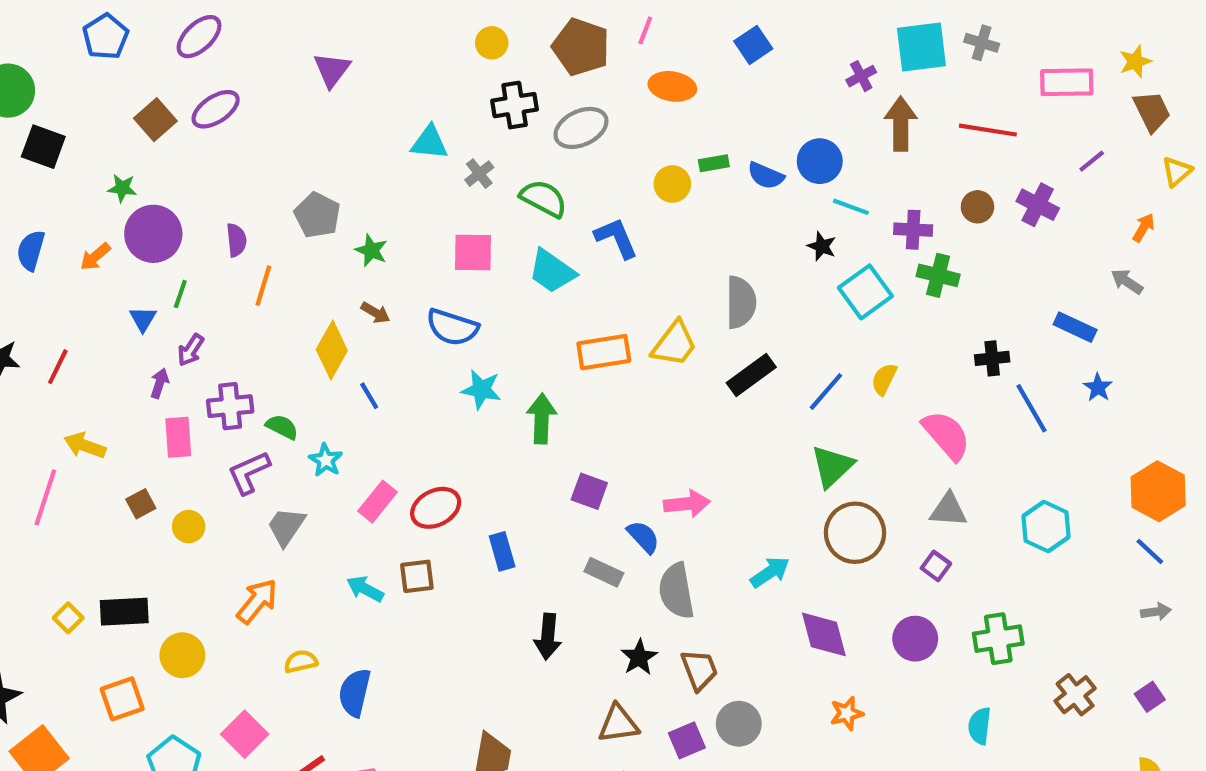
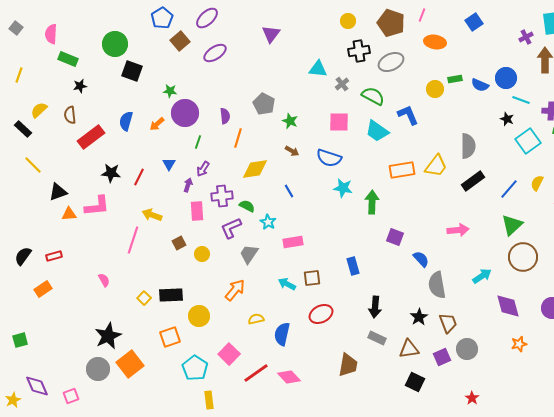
brown square: (155, 120) -> (180, 41), moved
blue triangle: (143, 319) -> (169, 164), moved
yellow diamond: (332, 350) -> (255, 169), moved, turned 52
pink rectangle: (378, 502) -> (293, 242), turned 42
pink arrow: (687, 504) -> (458, 230), moved
red ellipse: (436, 508) -> (321, 314), moved
gray rectangle: (604, 572) -> (377, 338), moved

